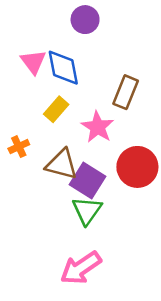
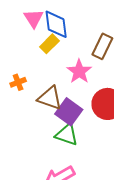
yellow rectangle: (56, 109) -> (49, 44), moved
green triangle: (87, 211) -> (67, 135), turned -50

